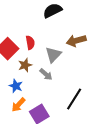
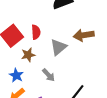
gray arrow: (46, 74) -> (49, 75), moved

